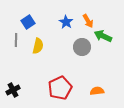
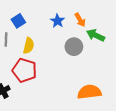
red pentagon: (60, 88) -> (24, 70), moved, turned -30
orange semicircle: (97, 91) -> (89, 92), size x1.6

